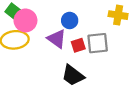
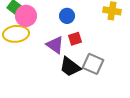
purple triangle: (57, 39) -> (55, 45), moved
gray square: (98, 43) -> (93, 64), moved, turned 30

